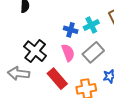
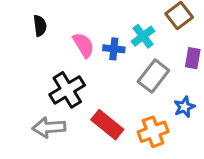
black cross: (35, 51) -> (67, 90), turned 30
pink semicircle: (68, 53) -> (83, 45), moved

